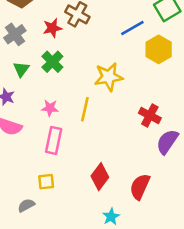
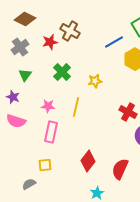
green cross: (52, 62) -> (62, 72), moved
yellow star: (109, 77) -> (95, 81), size x0.6

